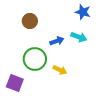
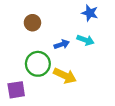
yellow arrow: (60, 70) -> (65, 76), size x1.5
purple square: (15, 83) -> (16, 90), turned -30

